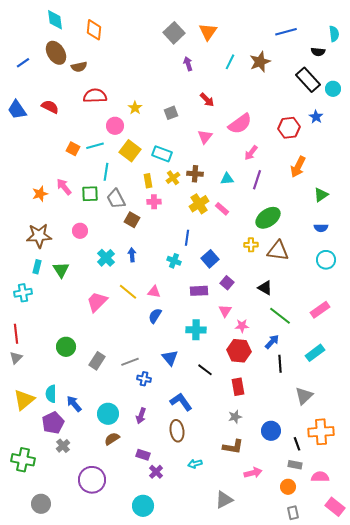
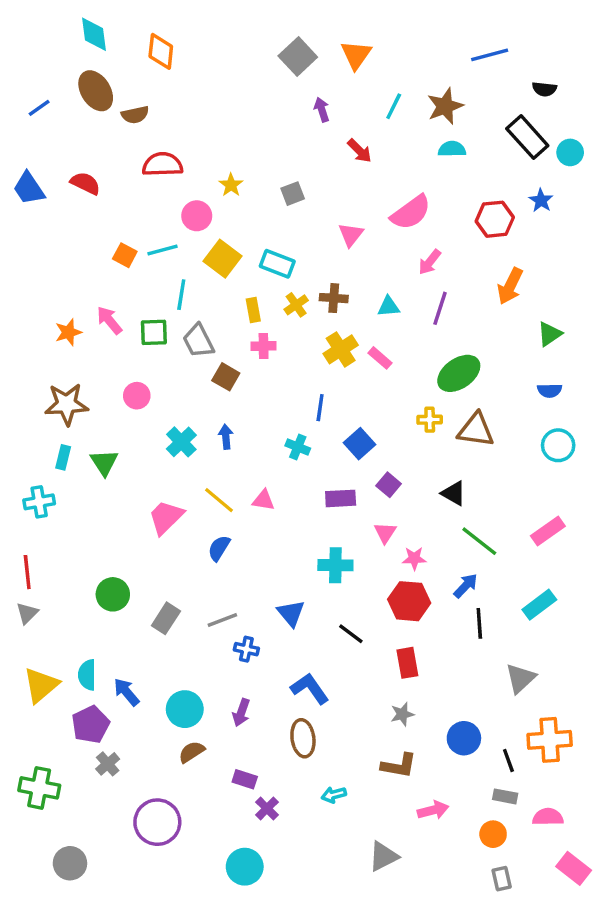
cyan semicircle: (334, 34) -> (452, 149), moved, turned -84
red arrow: (207, 100) -> (359, 151), moved
blue semicircle: (155, 316) -> (219, 548), moved

